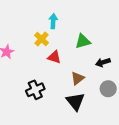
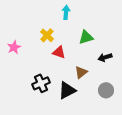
cyan arrow: (53, 21) -> (66, 12), moved
gray circle: (108, 89) -> (106, 90), moved
black triangle: (75, 101) -> (67, 90), moved, turned 42

